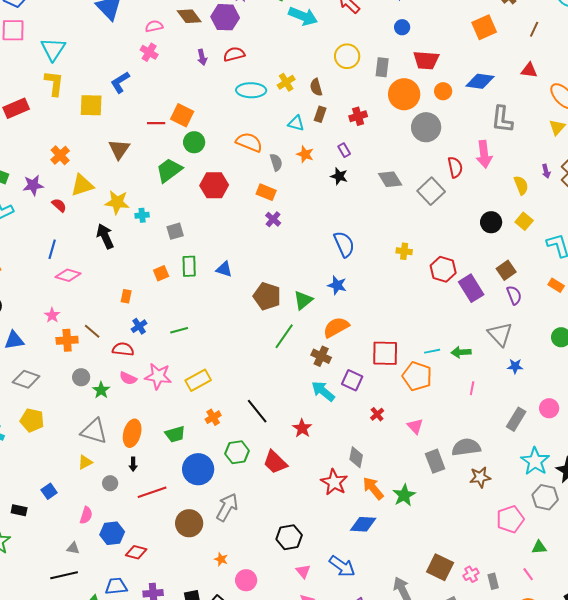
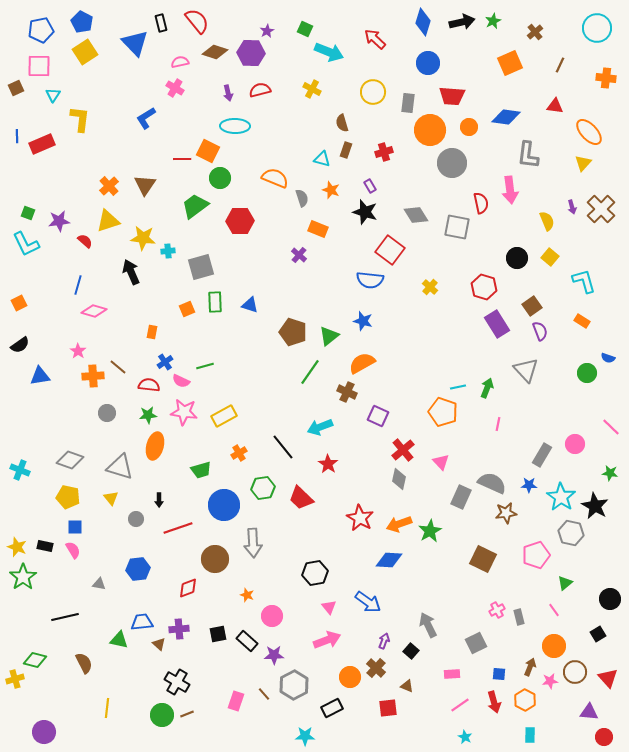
brown diamond: (189, 16) -> (215, 52), turned -35
blue circle: (402, 27) -> (428, 63), size x1.5
cyan triangle: (53, 49) -> (53, 95), moved, size x0.6
yellow cross: (286, 82) -> (312, 89), moved, turned -30
cyan ellipse: (251, 90) -> (235, 126), moved
yellow square: (91, 105) -> (85, 52), moved, turned -35
orange cross: (60, 155) -> (109, 186), moved
black star: (339, 176) -> (365, 212), size x1.4
gray square: (431, 191) -> (457, 227), turned -36
orange rectangle: (266, 192) -> (318, 229), moved
gray square: (175, 231) -> (201, 267), size x1.5
blue semicircle: (344, 244) -> (370, 280), turned 120
yellow cross: (404, 251) -> (430, 287), turned 35
red hexagon: (443, 269) -> (484, 287), moved
green arrow: (461, 352) -> (487, 388), turned 114
red square: (385, 353) -> (390, 250), moved, turned 36
blue star: (515, 366) -> (529, 485), moved
pink semicircle: (128, 378) -> (181, 381), moved
gray diamond: (26, 379) -> (70, 460), moved
green star: (101, 390) -> (148, 415), moved, turned 30
cyan arrow: (323, 391) -> (320, 427), moved, turned -60
red cross: (377, 414) -> (403, 450), size x1.6
yellow pentagon: (32, 420) -> (68, 497), moved
orange ellipse: (132, 433) -> (155, 446), moved
gray semicircle: (466, 447) -> (492, 483), turned 32
gray diamond: (356, 457) -> (399, 479), moved
gray rectangle: (435, 461) -> (461, 497), turned 45
yellow triangle: (85, 462) -> (111, 498), turned -42
orange arrow: (373, 488) -> (399, 524), turned -70
blue square: (49, 491) -> (75, 527), turned 35
gray arrow: (227, 507) -> (253, 543), turned 148
pink semicircle: (86, 515) -> (73, 550), moved, turned -48
green triangle: (539, 547) -> (565, 583), turned -35
red diamond: (136, 552) -> (188, 588), moved, turned -35
brown square: (440, 567) -> (483, 559), moved
black line: (64, 575) -> (65, 617), moved

